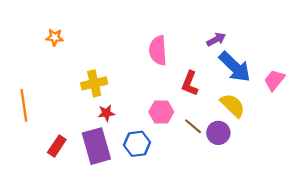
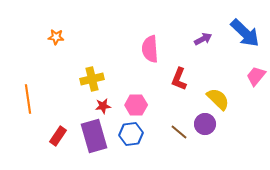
blue arrow: (235, 67) -> (245, 33), moved
pink hexagon: (161, 112) -> (136, 105), moved
brown line: (193, 126) -> (179, 132), moved

